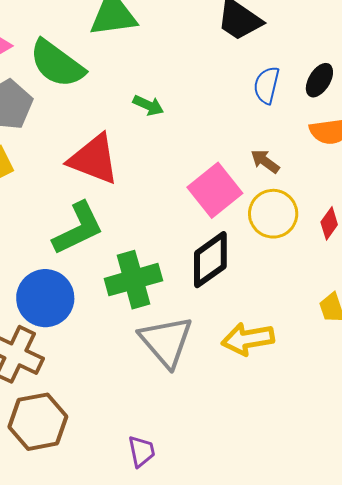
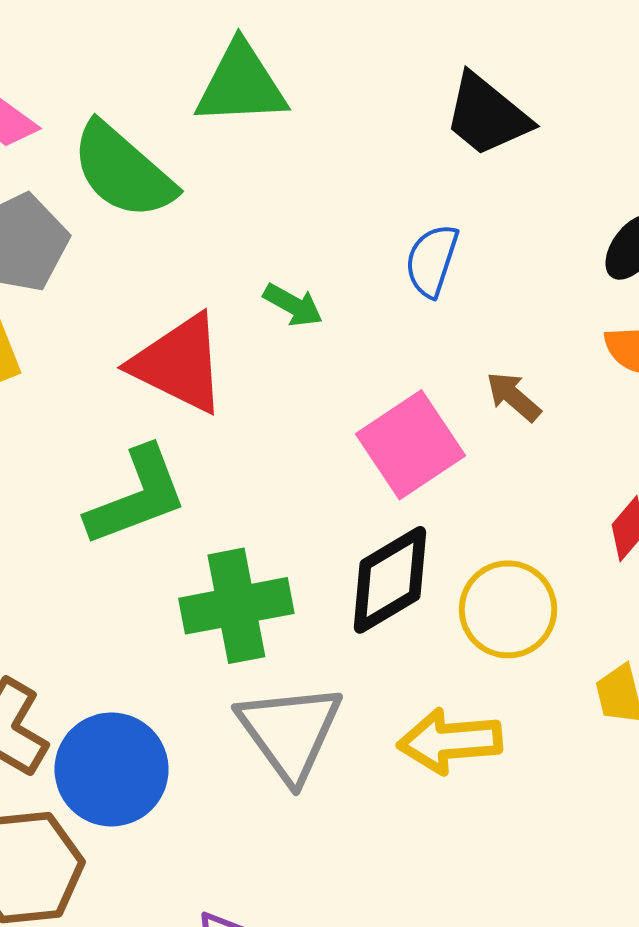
blue semicircle: (267, 85) -> (432, 260), moved
green arrow: (148, 105) -> (293, 305), moved
yellow circle: (273, 214) -> (508, 609), moved
blue circle: (45, 298) -> (112, 769), moved

